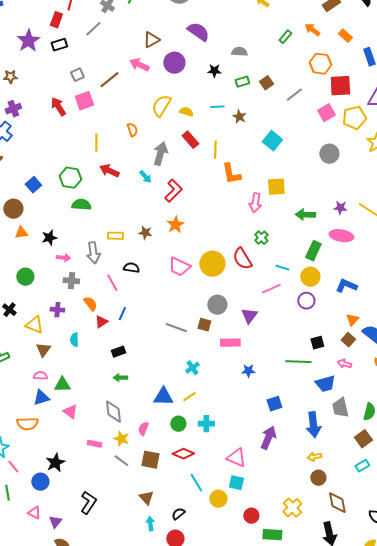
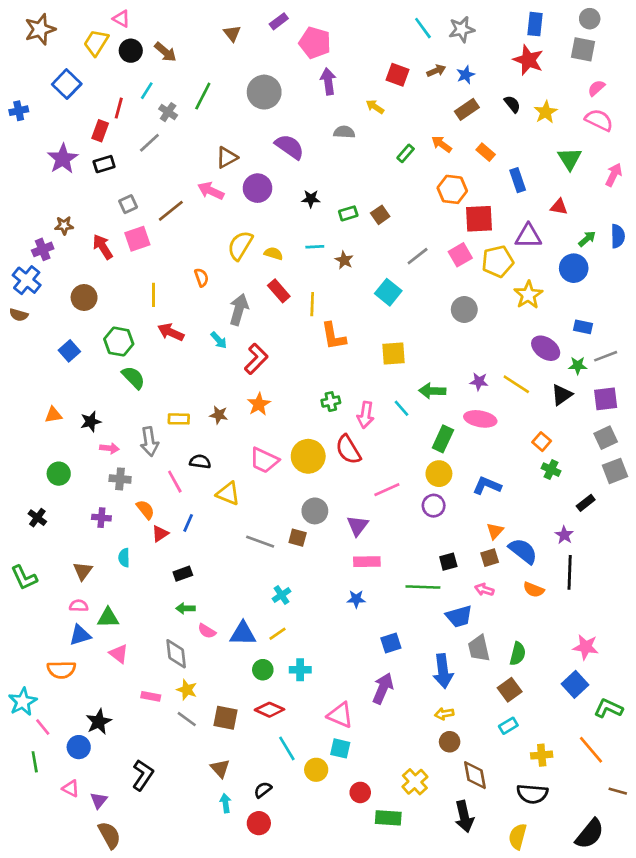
gray semicircle: (239, 52) -> (344, 132), moved
brown star: (10, 77) -> (64, 225), moved
gray line: (294, 95) -> (418, 256), moved
pink arrow: (255, 203) -> (366, 415), moved
green semicircle: (81, 205) -> (133, 378), turned 42
brown circle: (13, 209) -> (84, 297), moved
green cross: (261, 238) -> (331, 402), moved, turned 32
cyan line: (282, 268) -> (402, 408), moved, turned 32
yellow triangle: (34, 325) -> (228, 494), moved
brown square: (348, 340) -> (490, 558), turned 32
pink rectangle: (230, 343) -> (367, 562), moved
pink semicircle: (143, 429) -> (207, 631), moved, turned -80

